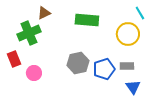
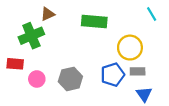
yellow circle: (128, 34) -> (130, 48), moved
red rectangle: (14, 59) -> (15, 64), turned -63
gray hexagon: (78, 63) -> (70, 79), moved

